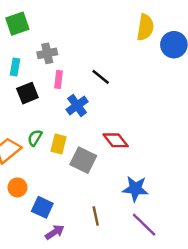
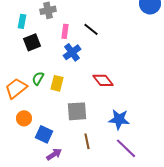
pink rectangle: (58, 79) -> (65, 31), moved
gray square: (83, 160) -> (77, 111), moved, turned -30

